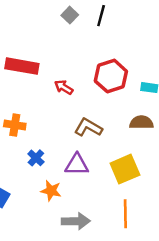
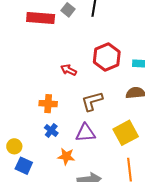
red rectangle: (22, 66) -> (41, 18), moved
orange cross: (15, 125) -> (48, 104), moved
brown L-shape: (88, 127) -> (92, 101), turned -40

